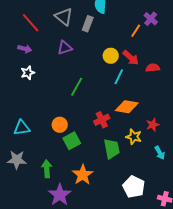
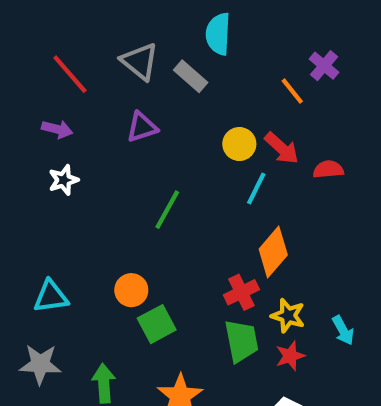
gray rectangle: (88, 24) -> (191, 76), turned -70
orange line: (136, 31) -> (292, 91), turned -72
orange diamond: (127, 107) -> (273, 252), turned -60
red cross: (102, 120) -> (241, 292), moved
red star: (153, 125) -> (290, 356), moved
cyan arrow: (160, 153) -> (343, 330), moved

